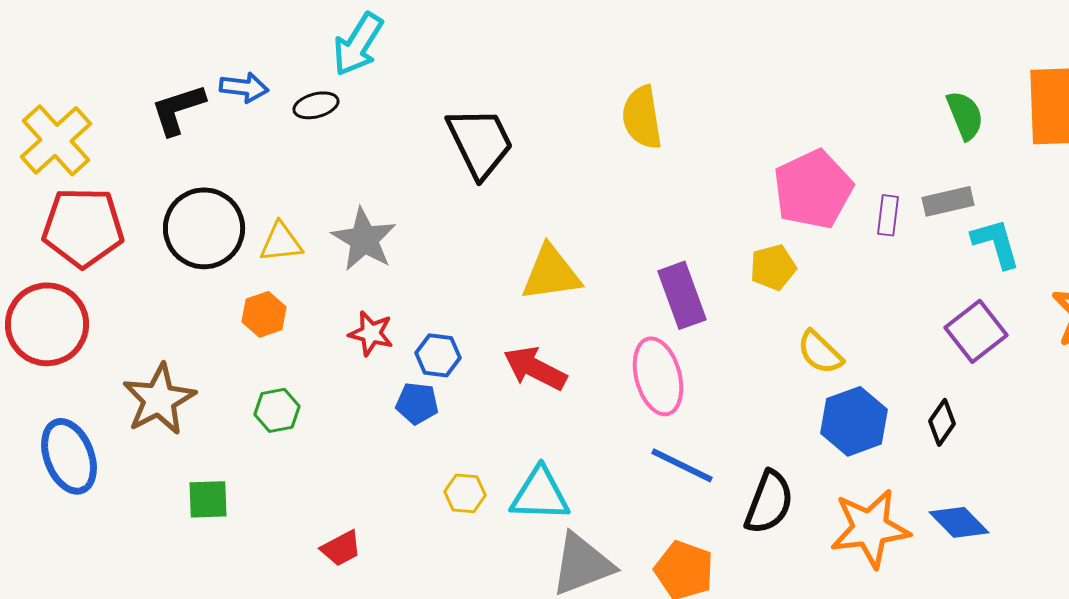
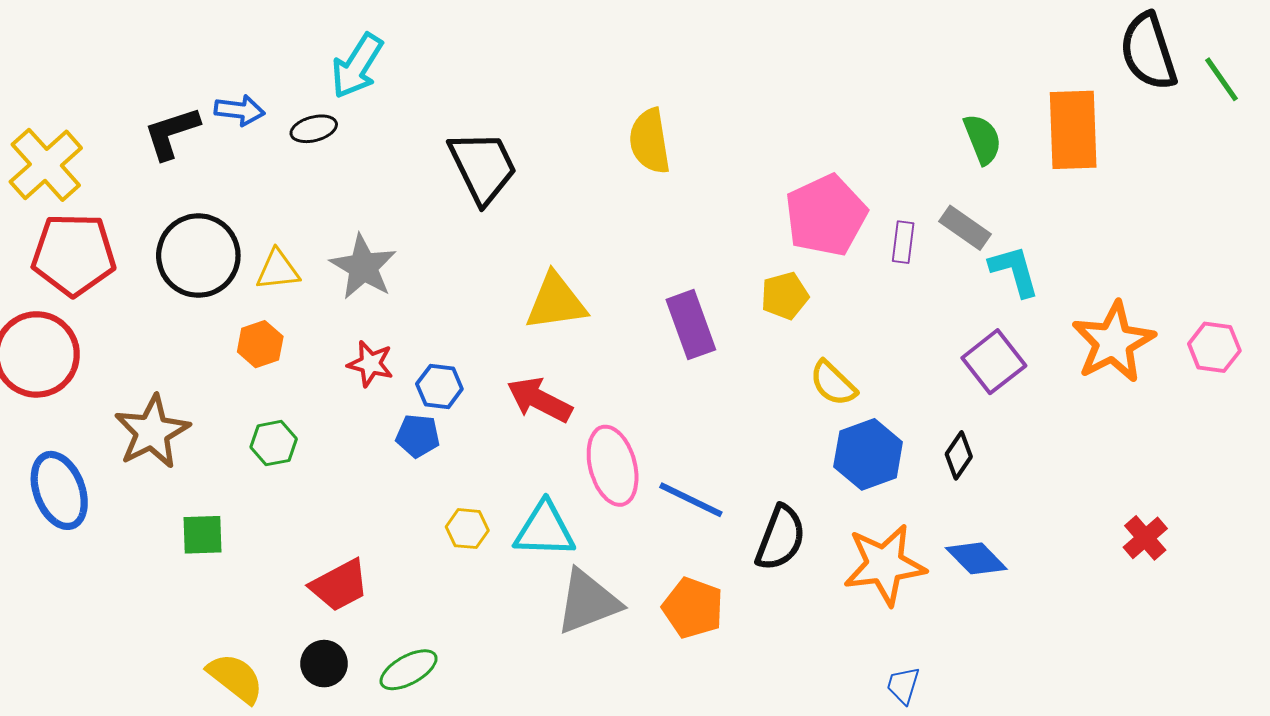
gray rectangle: (948, 201) -> (965, 228), turned 48
pink ellipse: (658, 376) -> (613, 466), moved
red trapezoid: (341, 548) -> (340, 585), size x1.4

